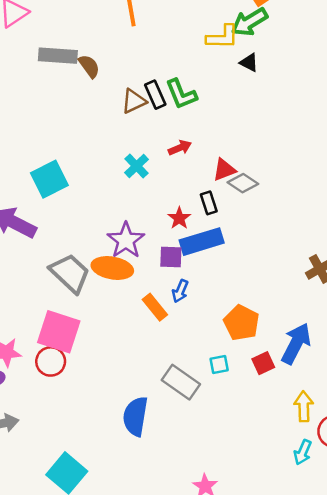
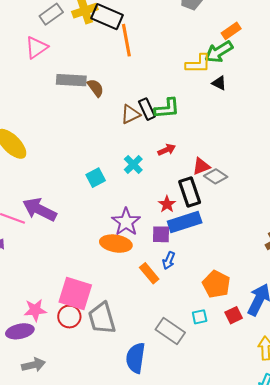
green L-shape: (181, 94) -> (167, 108), turned -72
cyan square: (49, 179) -> (96, 178), moved, size x0.7
black rectangle: (209, 203) -> (190, 192), size x1.6
gray trapezoid: (70, 273) -> (102, 318), moved, turned -148

